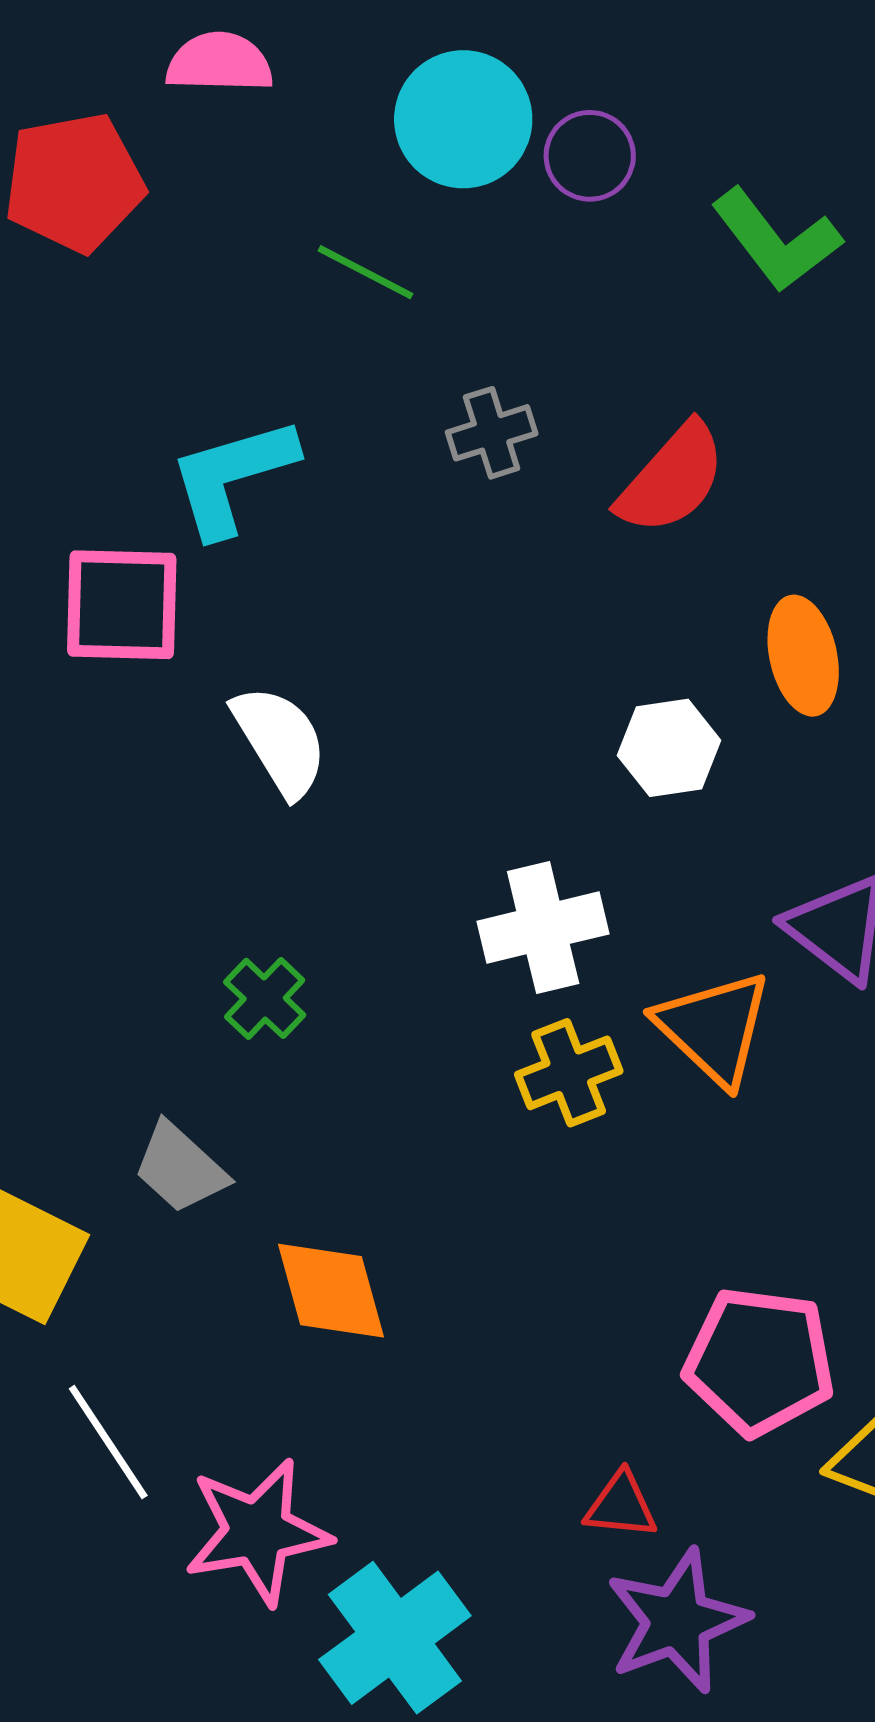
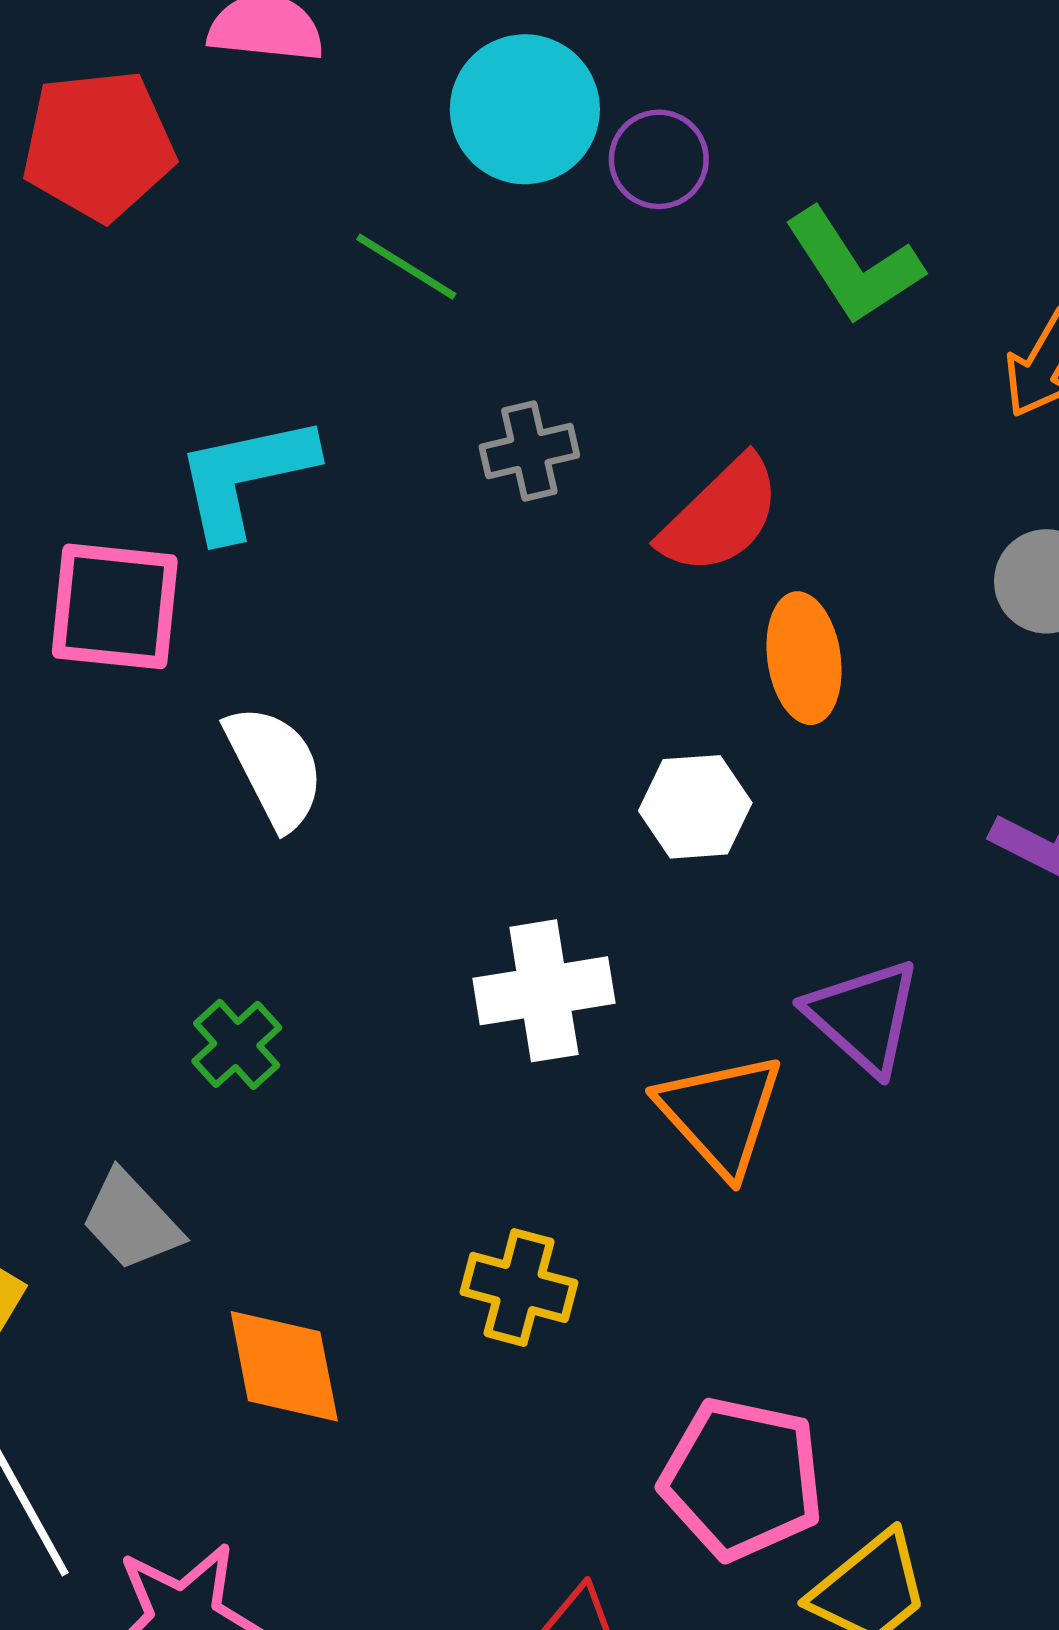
orange ellipse: (803, 656) -> (804, 658), moved
yellow cross: (569, 1073) -> (519, 1287), moved, turned 32

